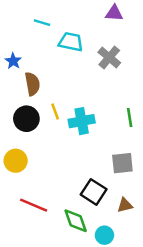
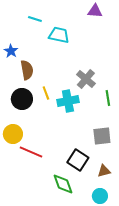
gray cross: (109, 57) -> (86, 79), moved
red line: (34, 205) -> (31, 152), moved
cyan circle: (104, 235) -> (100, 196), moved

